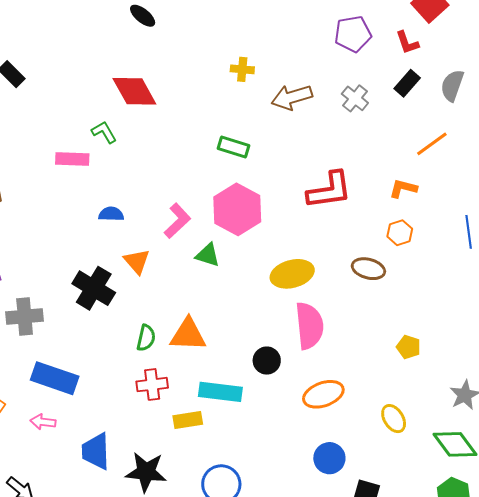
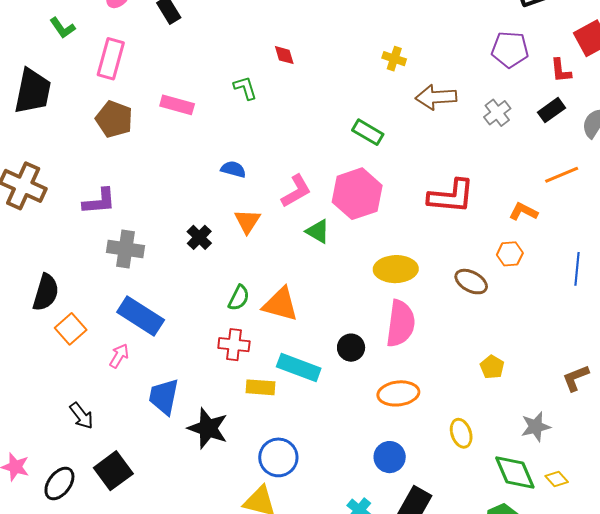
red diamond: (134, 91) -> (284, 55), size x0.5
pink rectangle: (72, 159) -> (177, 105), moved
black cross: (94, 288) -> (199, 237), size x0.6
pink arrow: (43, 422) -> (119, 356), turned 100

